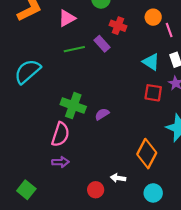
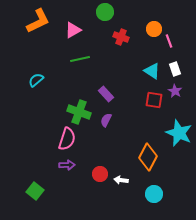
purple rectangle: (102, 44) -> (106, 94), moved
cyan semicircle: (27, 71) -> (36, 80), size x0.6
purple semicircle: (102, 114) -> (106, 120), turned -32
red circle: (96, 190) -> (100, 174), moved

